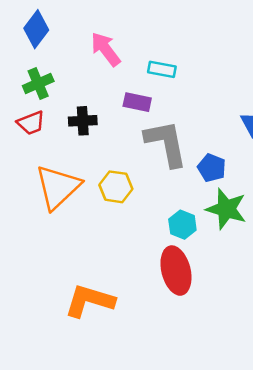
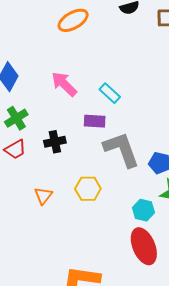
cyan rectangle: (162, 69) -> (110, 93), turned 40
orange triangle: (58, 187) -> (43, 196), size x0.5

